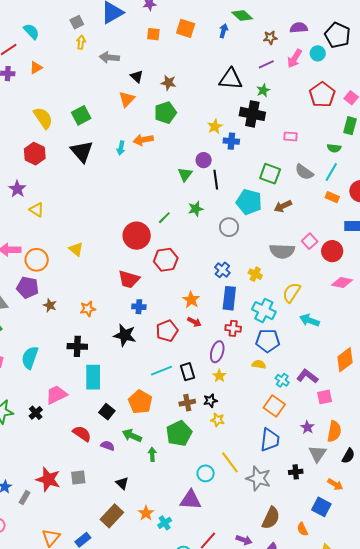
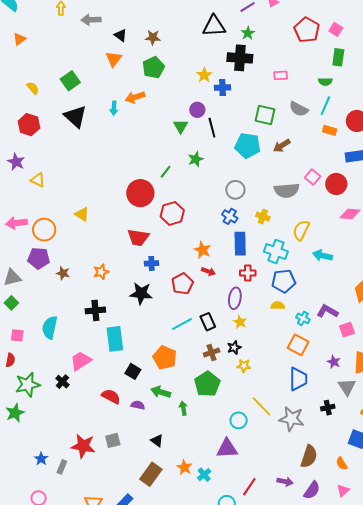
yellow semicircle: (43, 118) -> (33, 88), size x0.6
gray circle: (229, 227) -> (235, 190), moved

